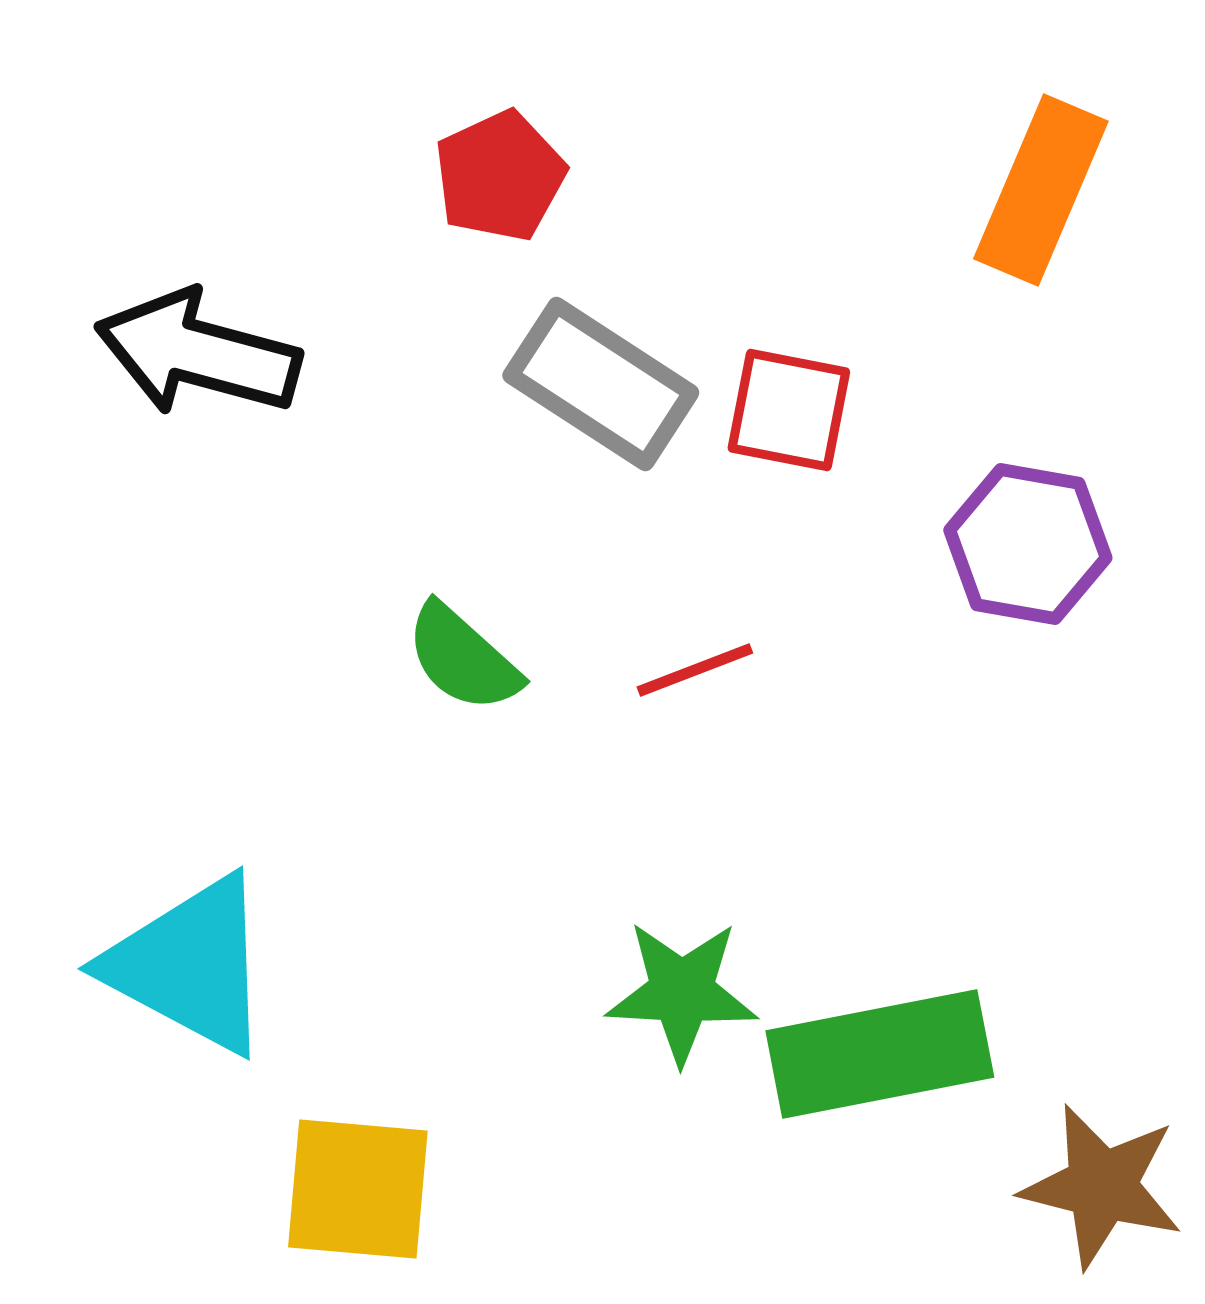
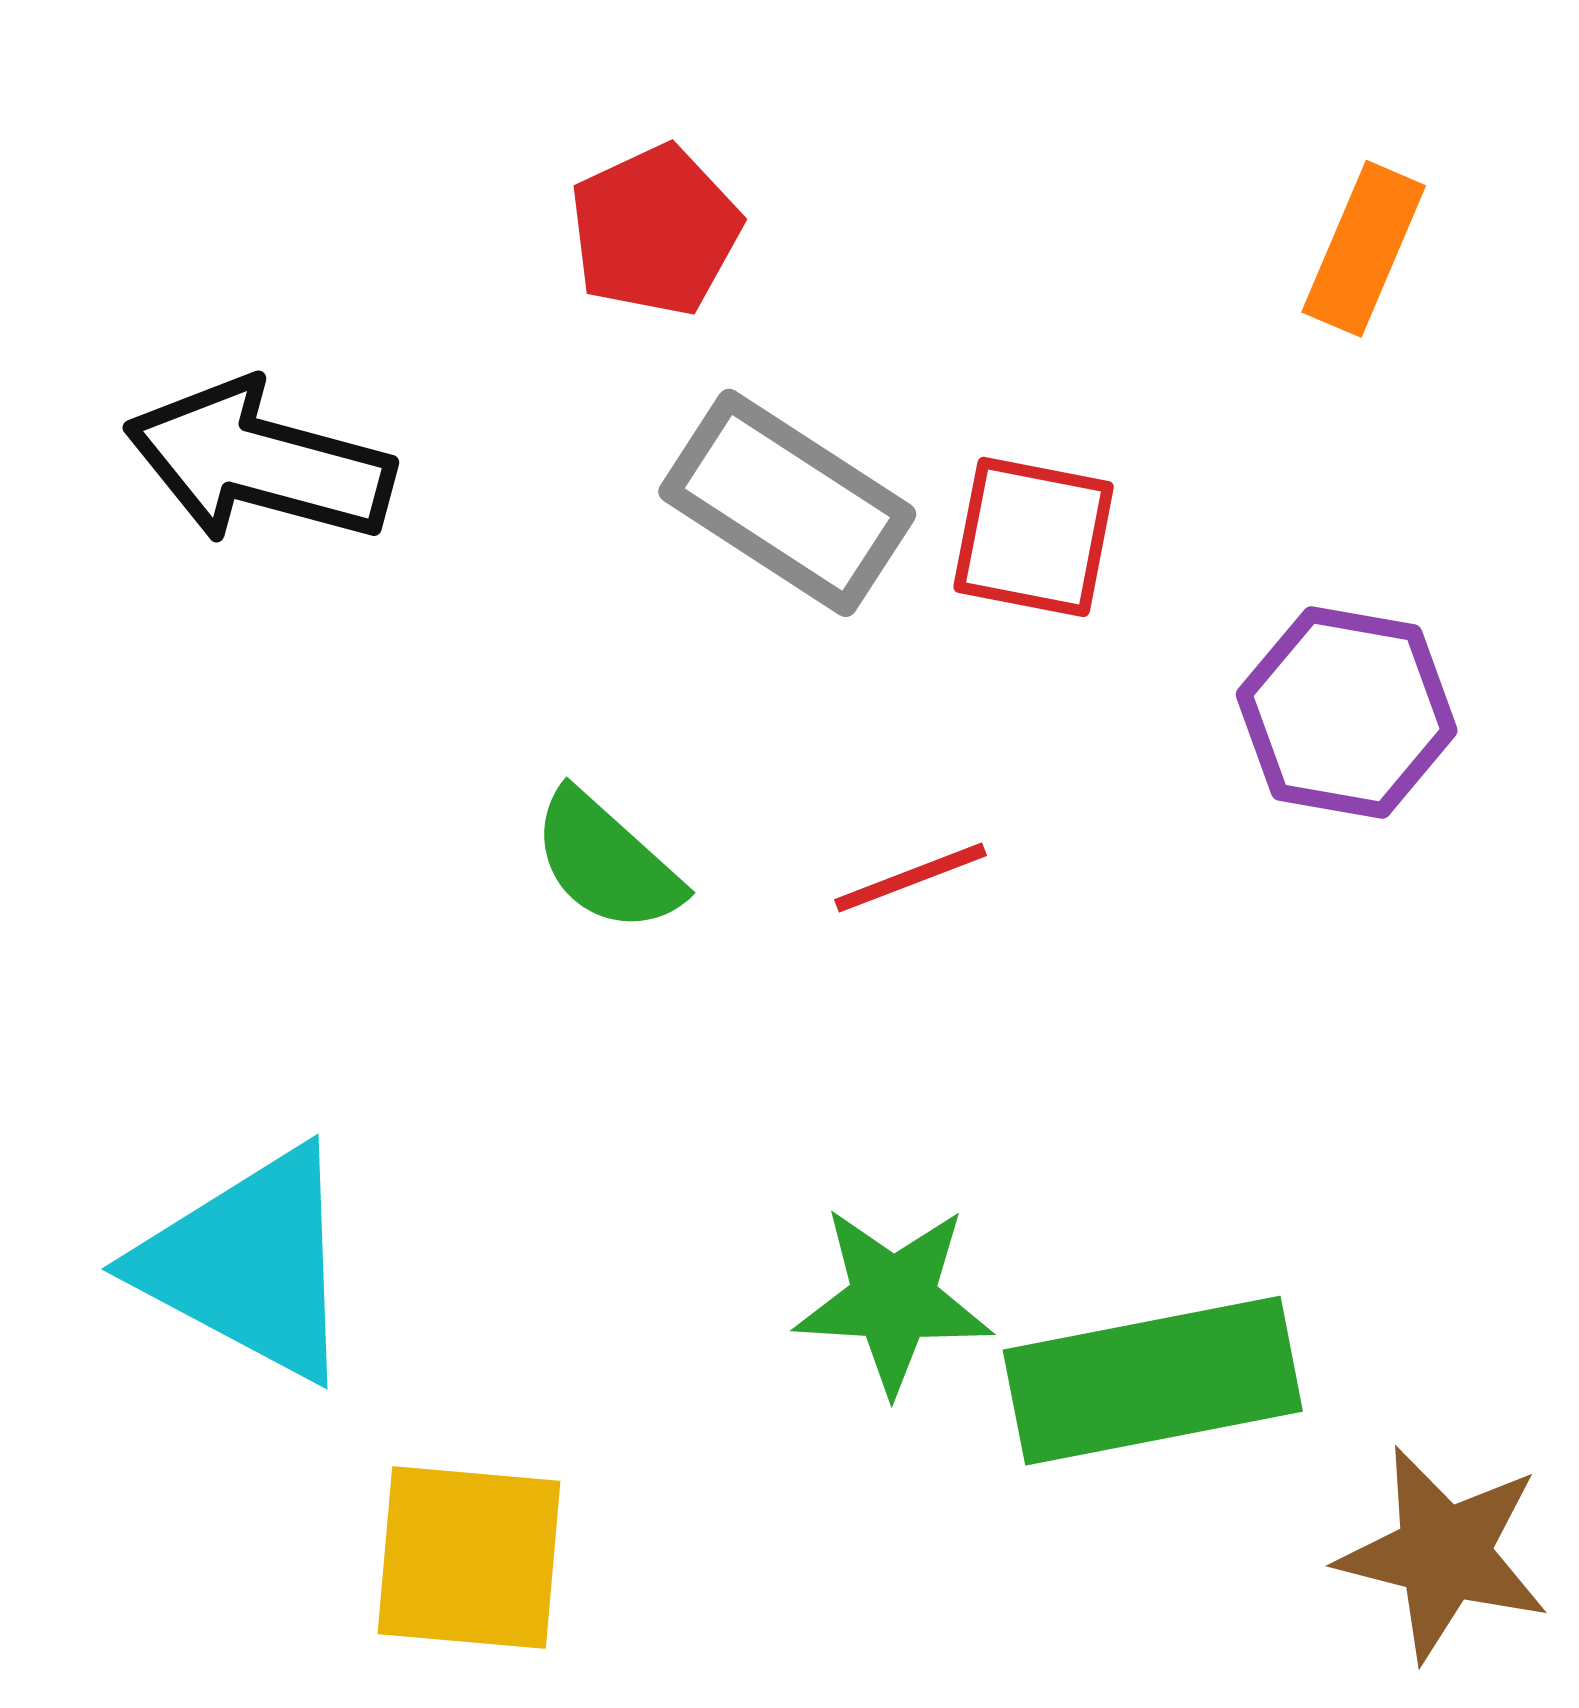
orange rectangle: (1041, 190) -> (1364, 249), size x0.7

